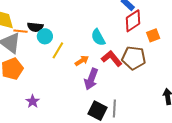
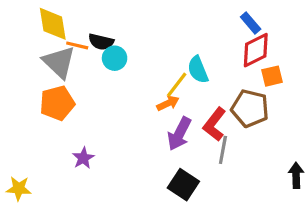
orange square: (153, 35) -> (272, 76), moved
yellow line: (58, 50) -> (177, 85), moved
red L-shape: (112, 58) -> (215, 124), moved, turned -110
gray line: (114, 108) -> (223, 150), moved

